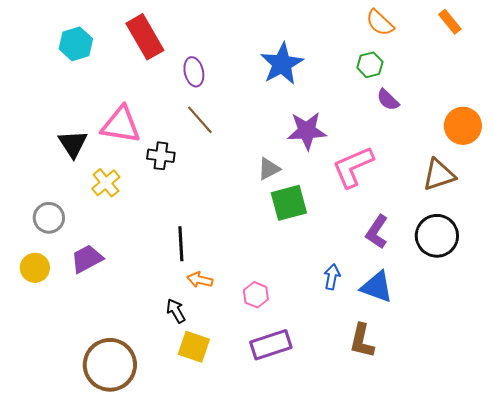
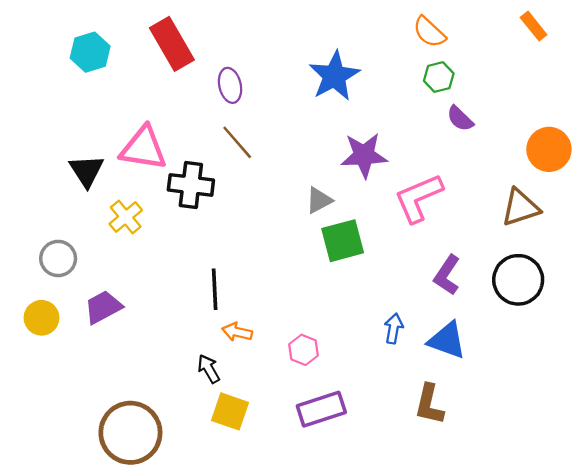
orange semicircle: (380, 23) -> (429, 32), moved
black cross: (161, 156) -> (191, 185), size x1.4

